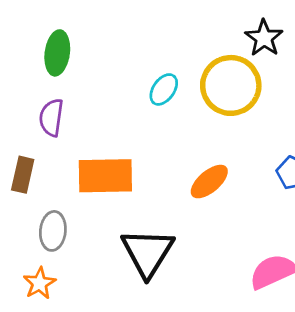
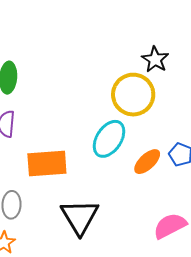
cyan ellipse: (164, 89) -> (109, 139), moved, size x1.6
orange ellipse: (209, 182) -> (147, 162), moved

